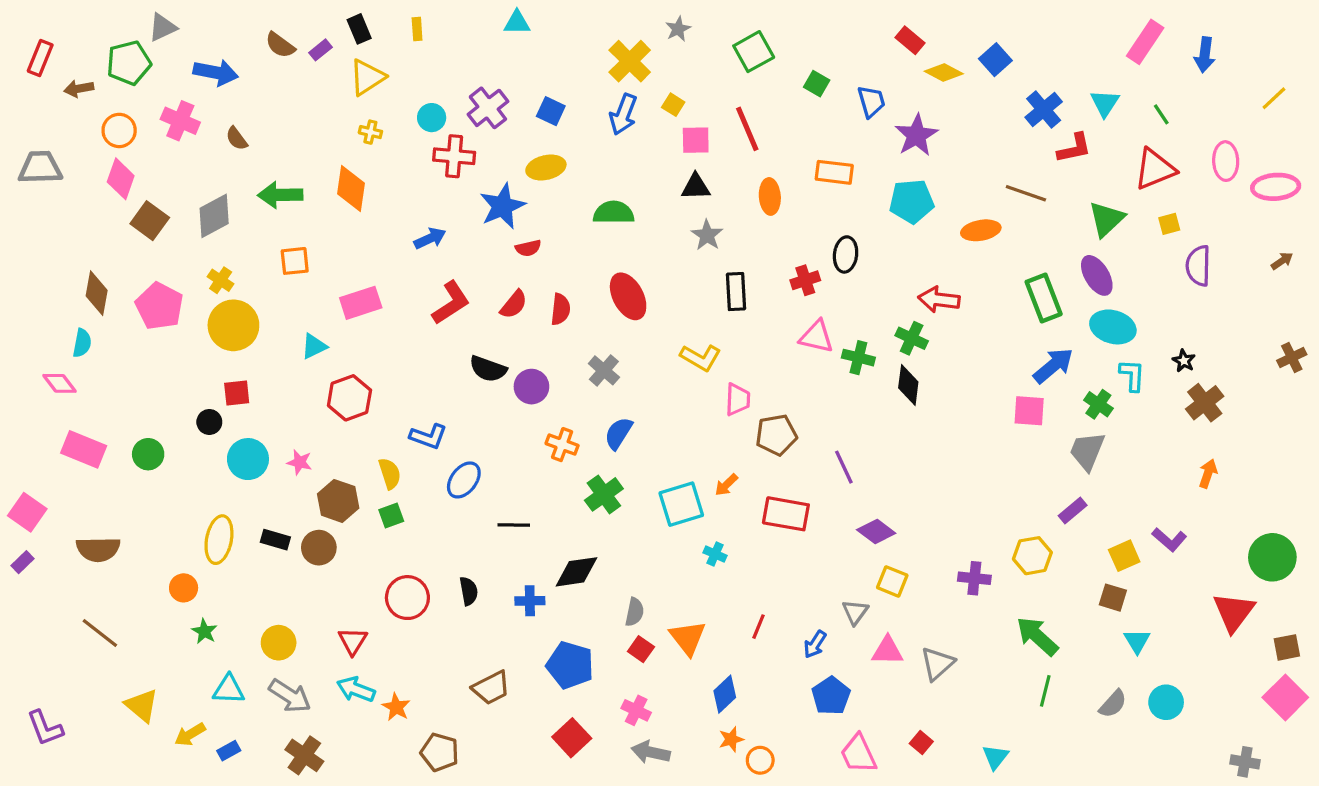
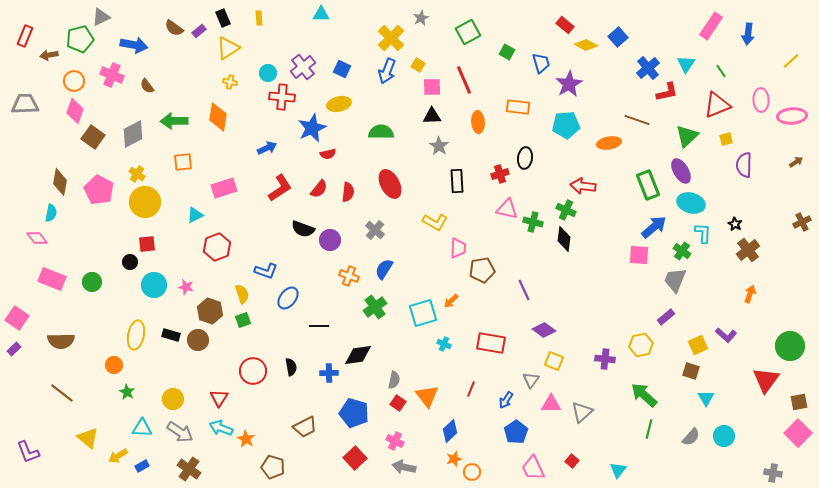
red rectangle: (786, 514) -> (491, 343), moved

